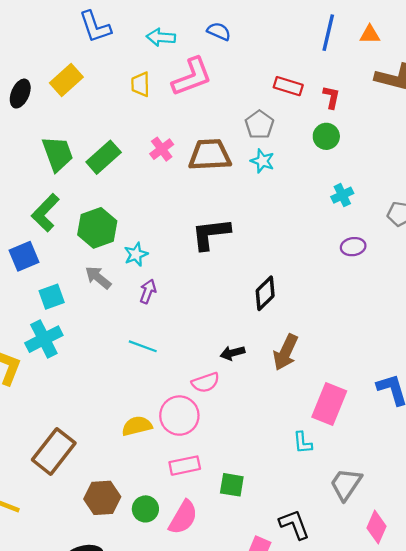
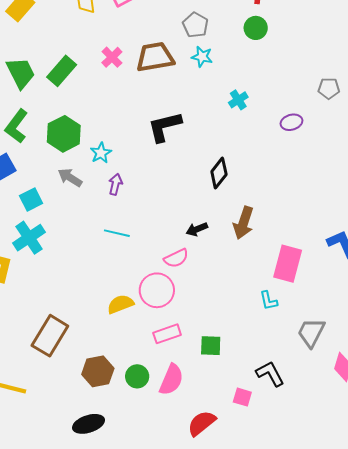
cyan cross: (342, 195) -> (238, 100), moved

